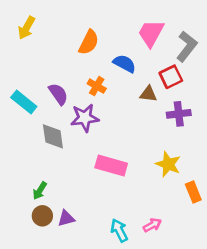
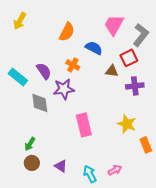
pink rectangle: (111, 166) -> (84, 125), turned 60
purple triangle: (66, 218) -> (61, 166), moved, turned 48

